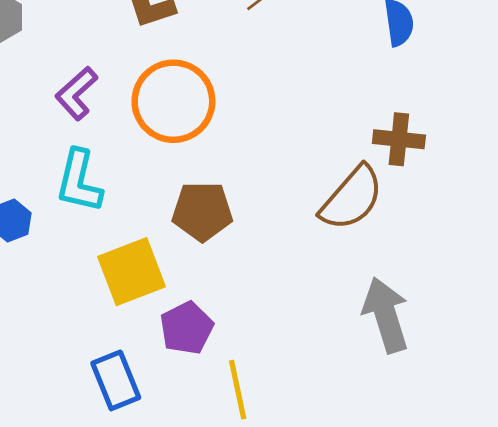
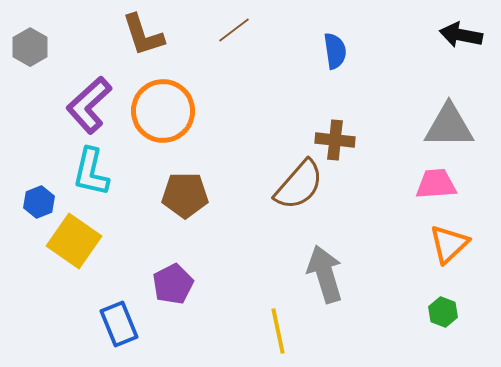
purple L-shape: (76, 93) -> (89, 105), size x1.4
yellow square: (131, 272) -> (74, 241), moved, turned -34
yellow line: (238, 390) -> (278, 331), moved

